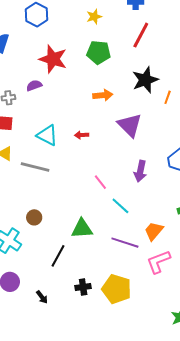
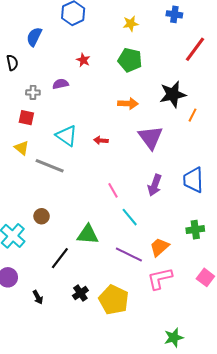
red line: (141, 35) -> (195, 49), moved
red star: (53, 59) -> (83, 60), size x0.5
black cross: (83, 287) -> (80, 293), turned -35

